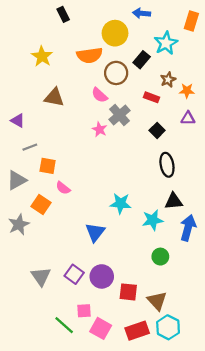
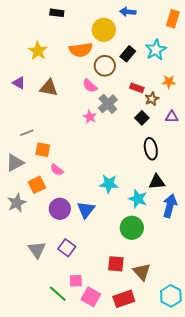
black rectangle: (63, 14) -> (57, 13), turned -56
cyan star: (166, 43) -> (156, 50), moved
brown star: (168, 80) -> (152, 99), moved
purple triangle: (188, 118) -> (172, 117), moved
purple triangle: (18, 121) -> (19, 83), moved
orange square: (41, 205) -> (37, 185), turned 30
cyan star: (153, 220) -> (138, 199), turned 30
green circle: (160, 257) -> (132, 228), moved, size x1.5
purple circle: (102, 276) -> (60, 209), moved
cyan hexagon: (168, 327) -> (171, 296), moved

